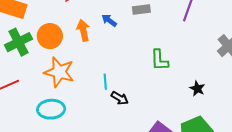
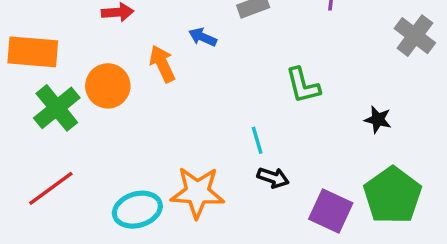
orange star: (59, 72) -> (197, 192), moved
cyan line: (105, 82) -> (257, 140), moved
black arrow: (120, 98) -> (273, 178), moved

